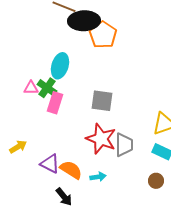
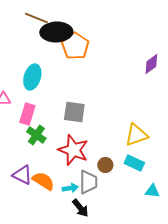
green cross: (47, 88) -> (36, 135), moved
gray trapezoid: (124, 145) -> (88, 182), moved
brown circle: (156, 181) -> (105, 165), moved
black arrow: (64, 197) -> (80, 208), moved

